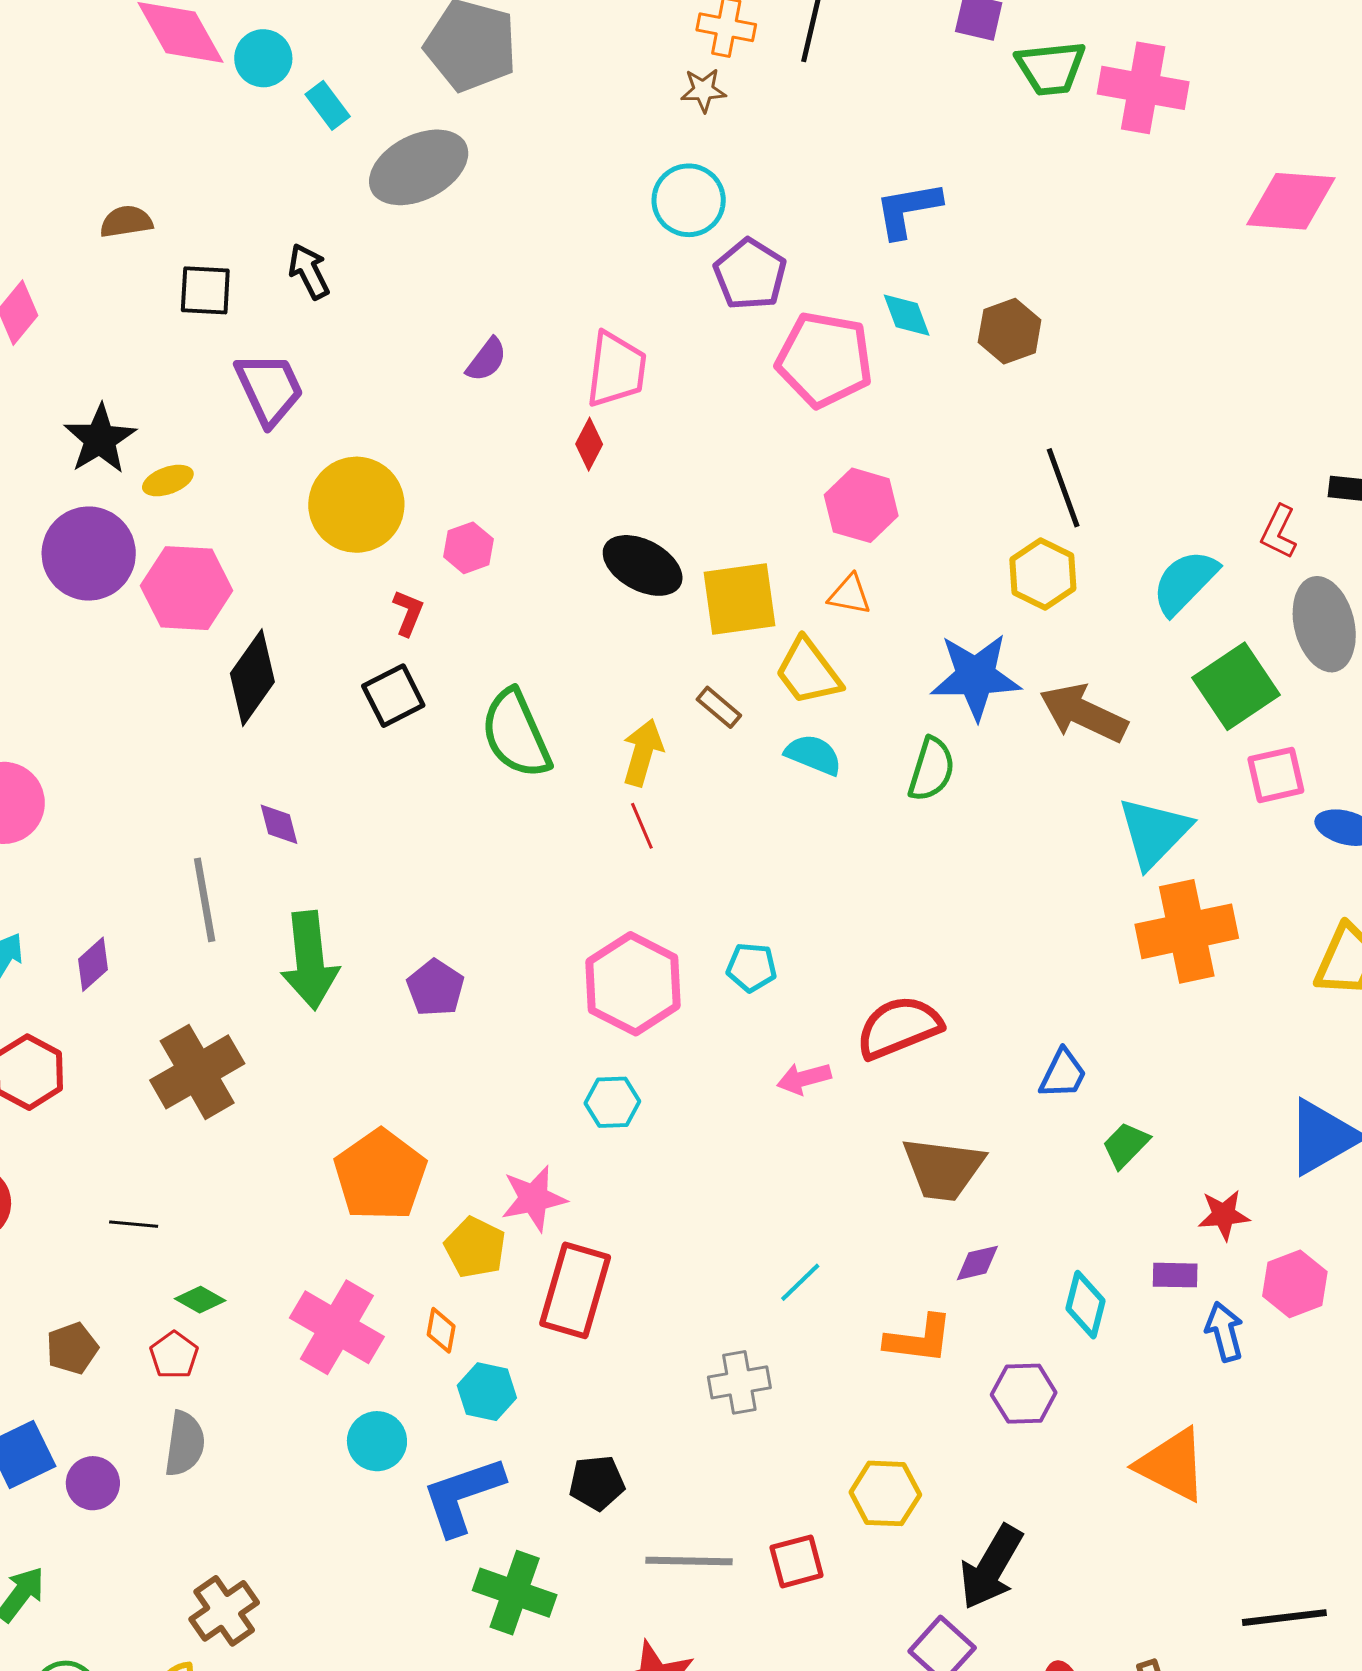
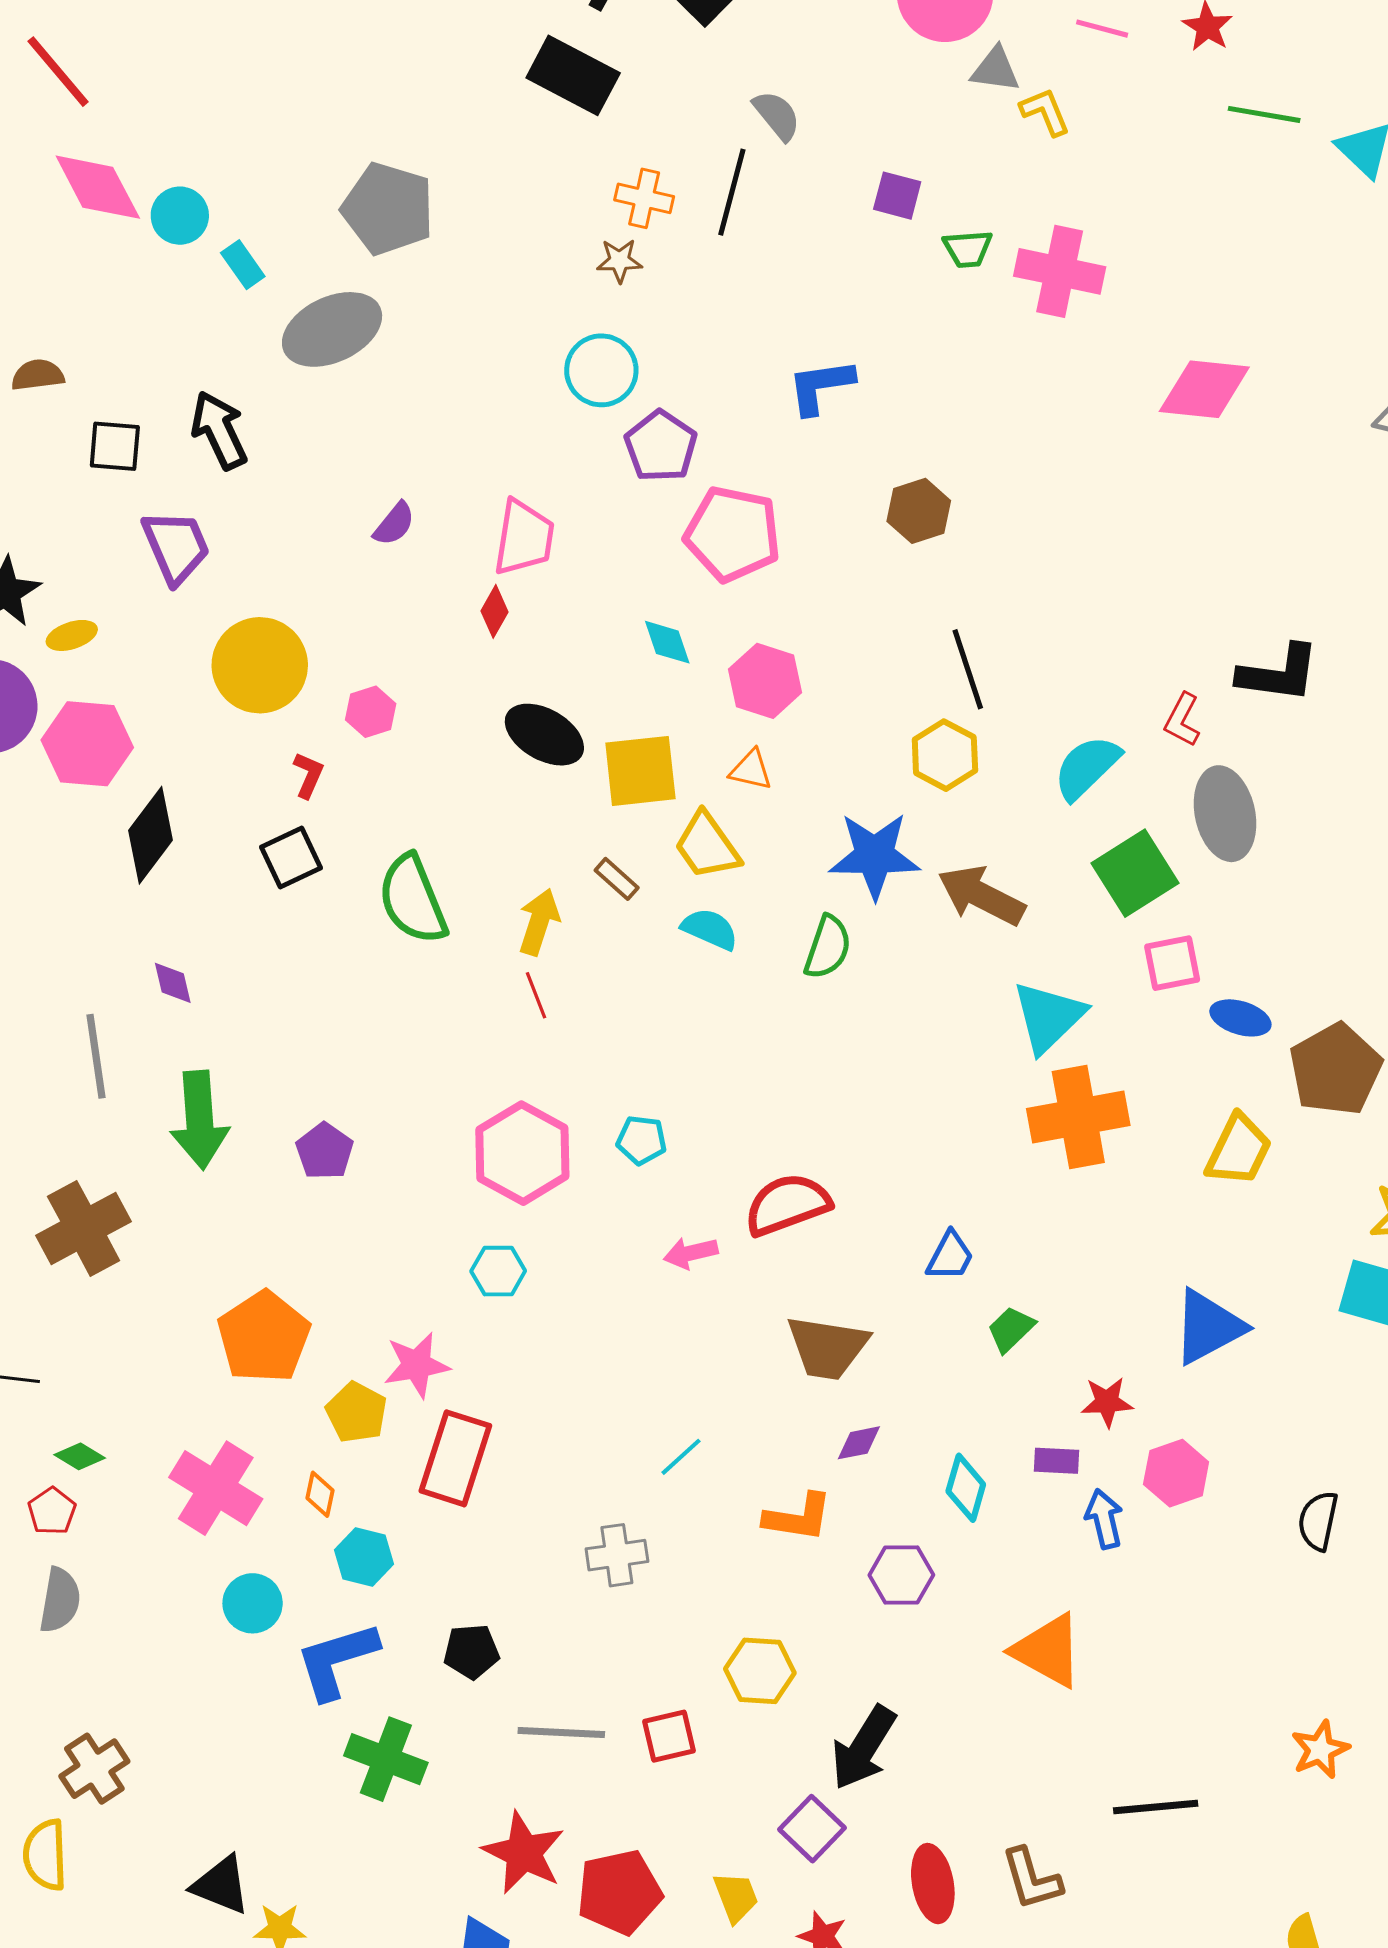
green trapezoid: (1051, 68) -> (968, 249), size x0.7
black arrow: (309, 271) -> (219, 430), size x1.4
cyan diamond: (907, 315) -> (667, 642), moved

